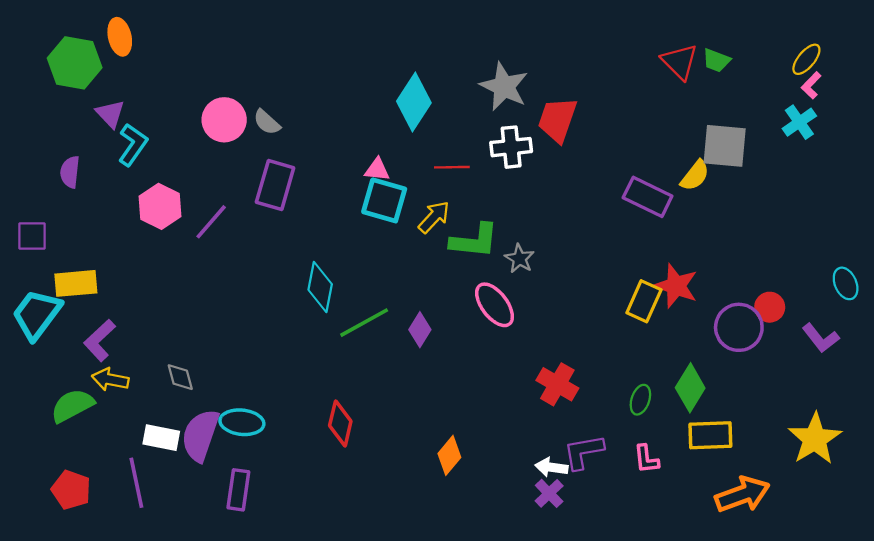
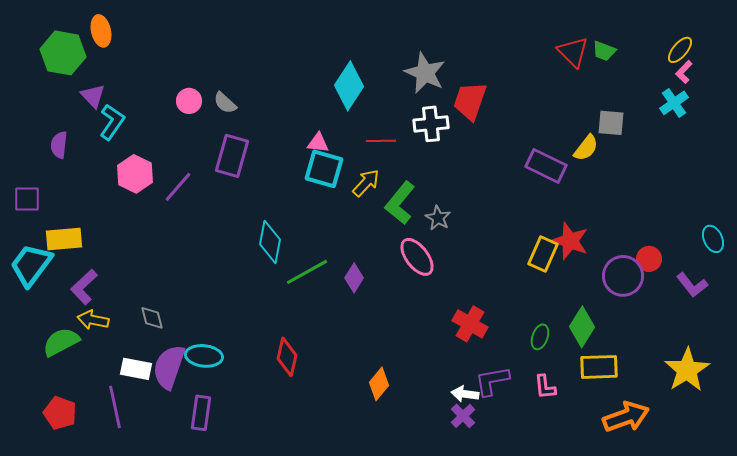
pink circle: (224, 120) -> (189, 101), size x0.7
gray square: (725, 146) -> (611, 123), size x0.7
green L-shape: (474, 241) -> (400, 203), turned 123

